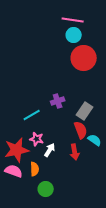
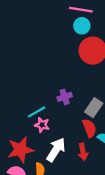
pink star: (37, 139) -> (42, 125), moved
white arrow: (50, 150) -> (56, 150), size x1.6

